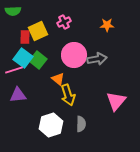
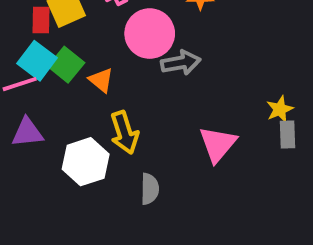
pink circle: (74, 55) -> (150, 34), moved
orange triangle: (58, 79) -> (101, 80), moved
white hexagon: (51, 125) -> (86, 162), moved

